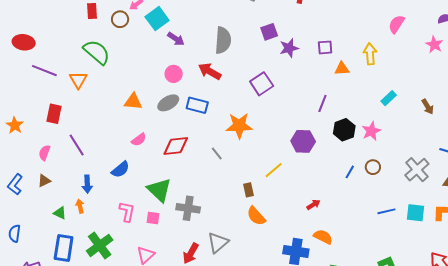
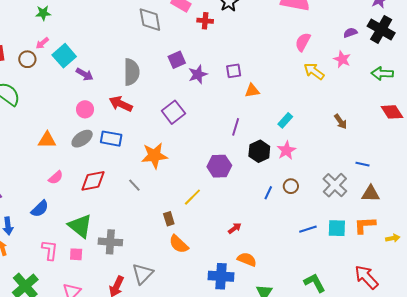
yellow arrow: (370, 54) -> (314, 71), moved, turned -45
cyan rectangle: (389, 98) -> (285, 120), moved

